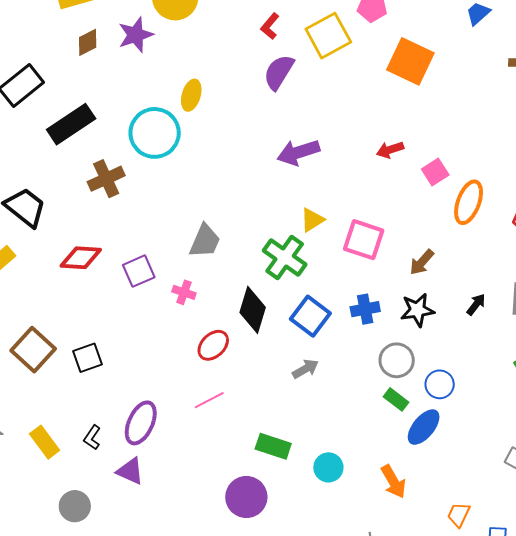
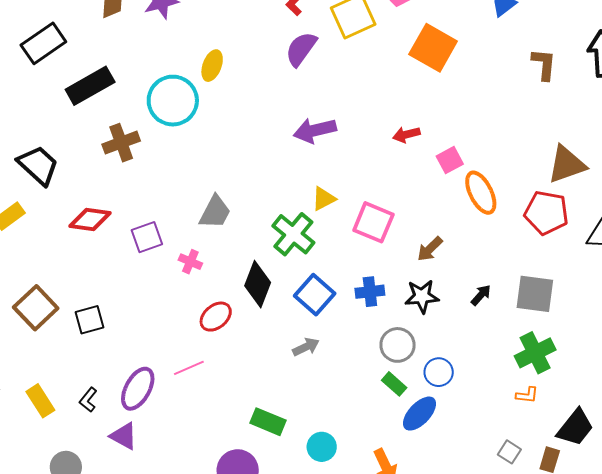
orange ellipse: (469, 202) -> (481, 193), turned -51
pink line: (209, 400) -> (189, 368), moved

